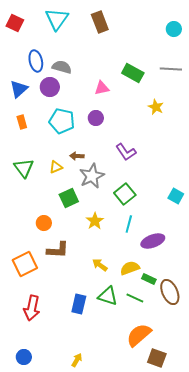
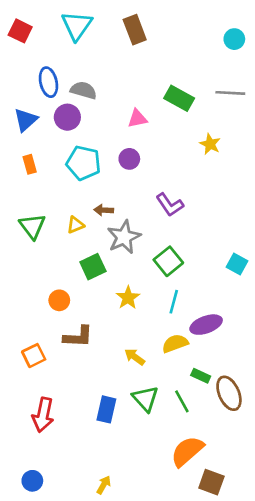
orange square: (25, 264) -> (34, 356), size x0.7
yellow semicircle: (130, 268) -> (175, 343), moved
green triangle: (108, 296) -> (145, 399), turned 30
green line: (135, 298) -> (182, 401), turned 36

